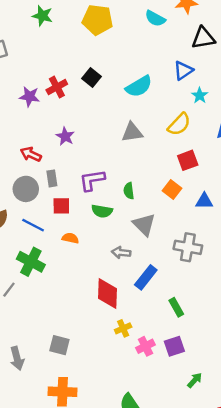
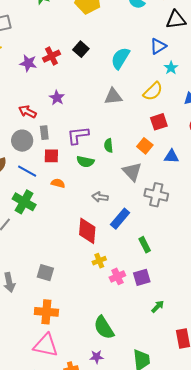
cyan semicircle: (139, 86) -> (120, 58), turned 150
gray triangle: (144, 224) -> (132, 172), moved

